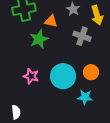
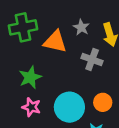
orange triangle: (51, 21) -> (55, 42), size x1.5
green star: (39, 39) -> (30, 77), moved

